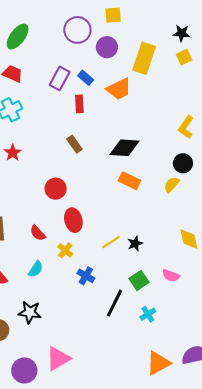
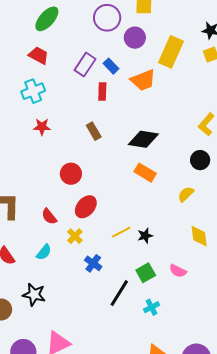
red star: (13, 153) -> (42, 127), moved, turned 30
yellow semicircle: (172, 185) -> (186, 194), moved
red ellipse: (73, 220) -> (86, 207), turned 50

